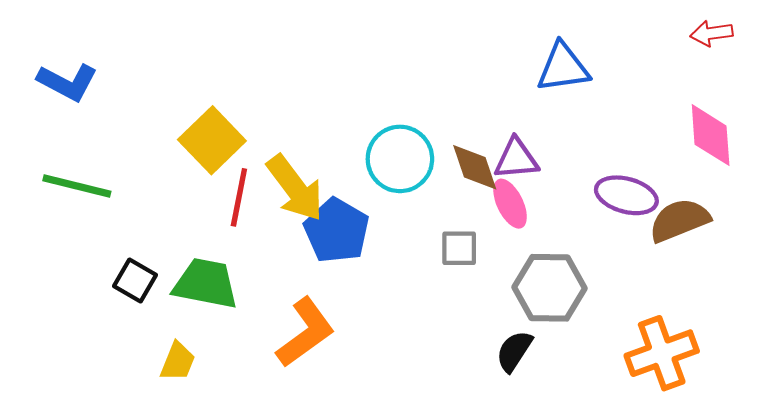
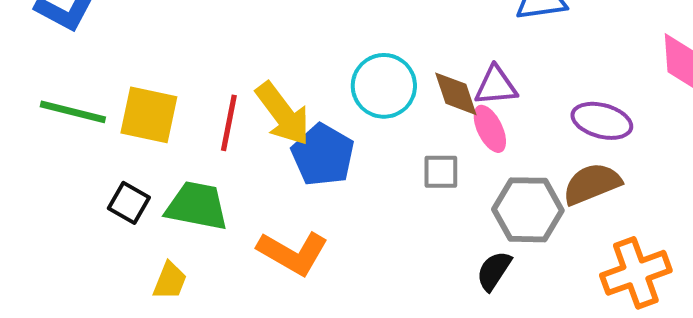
yellow square: (212, 140) -> (149, 115), moved, turned -34
brown semicircle: (679, 220) -> (592, 184), moved
orange L-shape: (305, 332) -> (293, 253), turned 66

